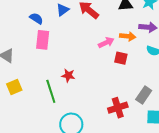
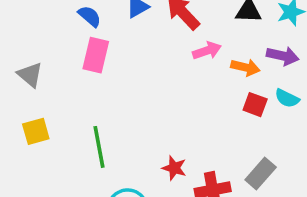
pink arrow: (106, 42) -> (207, 51), moved
red square: (121, 58) -> (255, 105), moved
red star: (68, 75) -> (174, 168), moved

